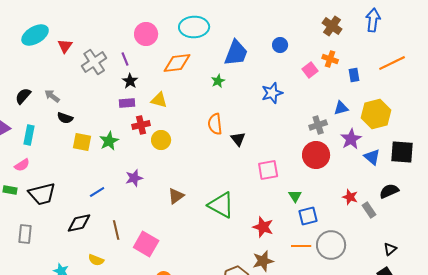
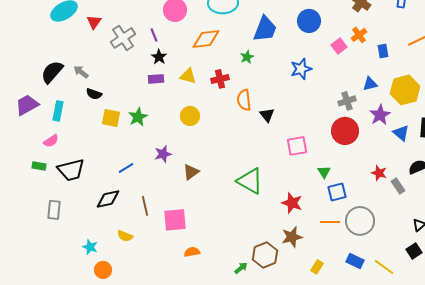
blue circle: (280, 45) -> (309, 21), size x1.5
orange cross: (330, 59) -> (359, 35), turned 35
black semicircle: (23, 96) -> (52, 72), size x1.4
red cross: (141, 125) -> (220, 79), moved
brown triangle: (176, 196) -> (191, 172), moved
pink square: (146, 244) -> (175, 220), turned -35

